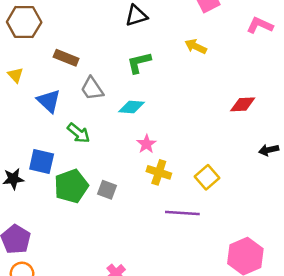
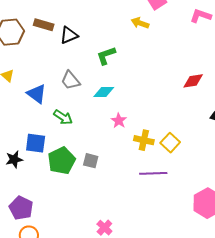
black triangle: (136, 16) -> (69, 35), moved
yellow arrow: (196, 46) -> (140, 23), moved
brown rectangle: (66, 58) -> (44, 25), moved
yellow cross: (159, 172) -> (144, 140), moved

